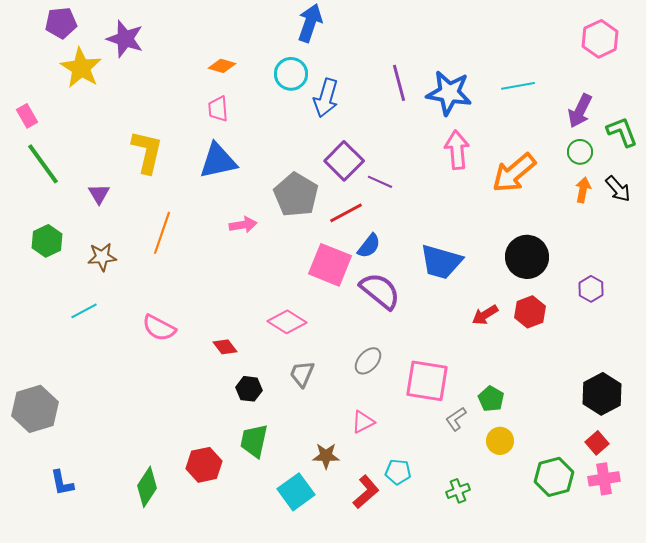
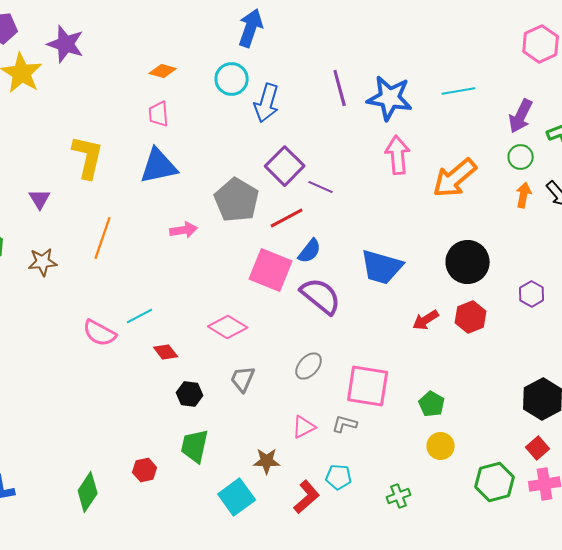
cyan line: (84, 311) -> (140, 316), moved
gray L-shape: (456, 419) -> (345, 424), moved, turned 50
red hexagon: (204, 465) -> (145, 470), size x0.7

